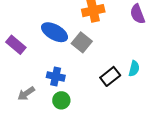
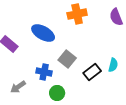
gray square: (82, 42) -> (67, 59), moved
green circle: (61, 100) -> (57, 93), moved

